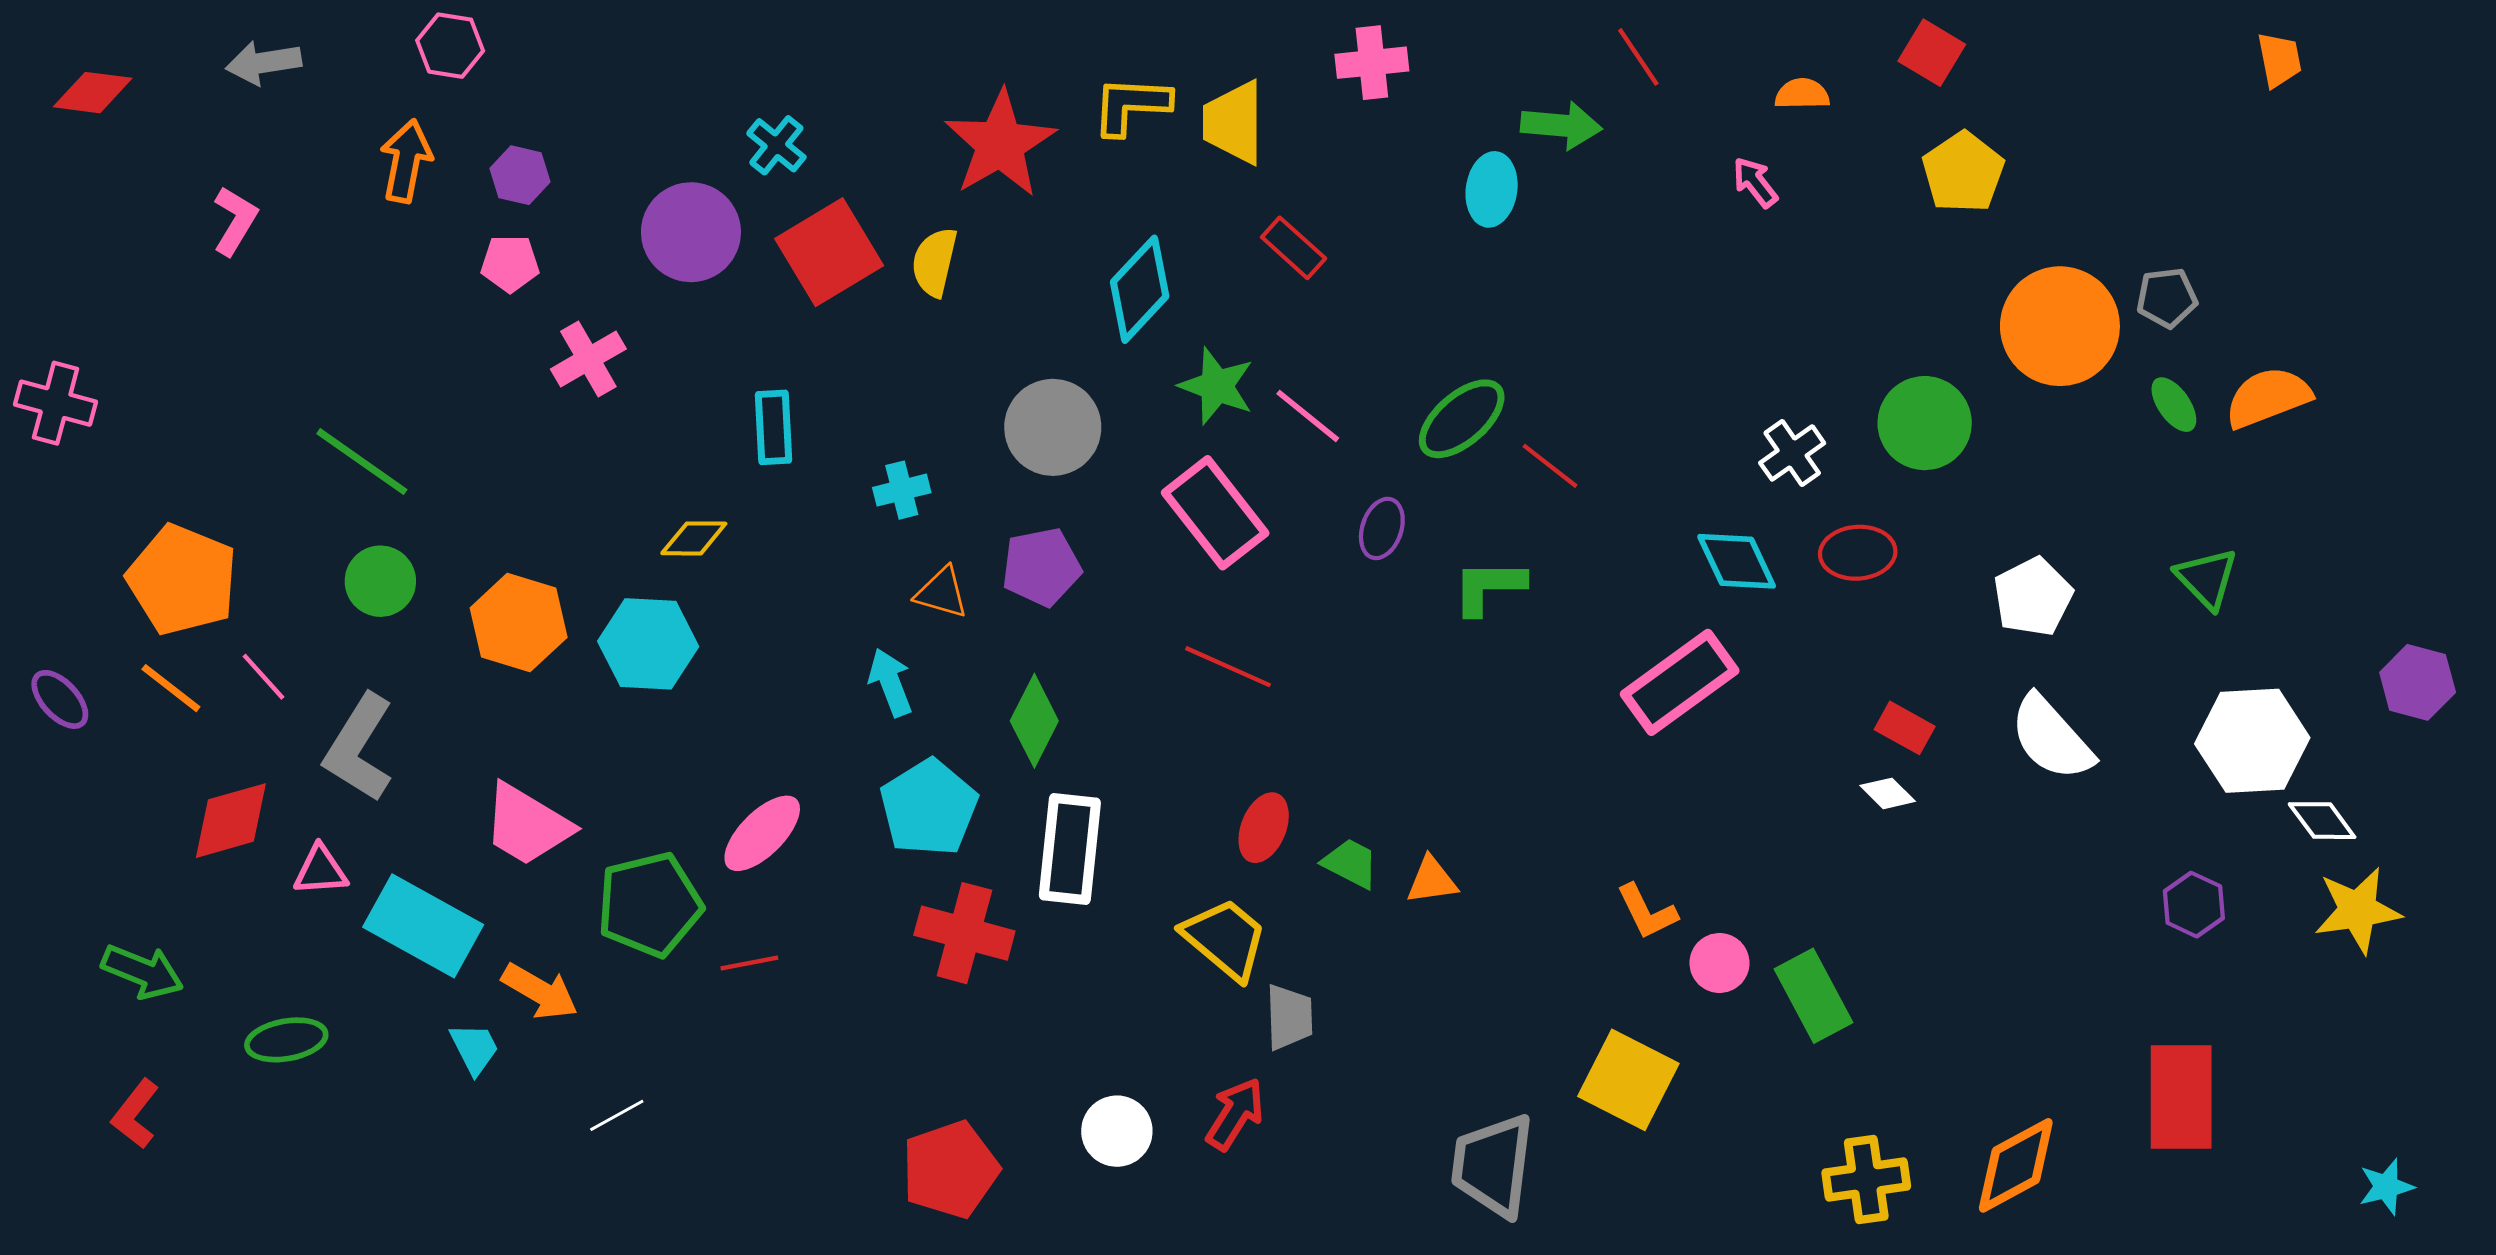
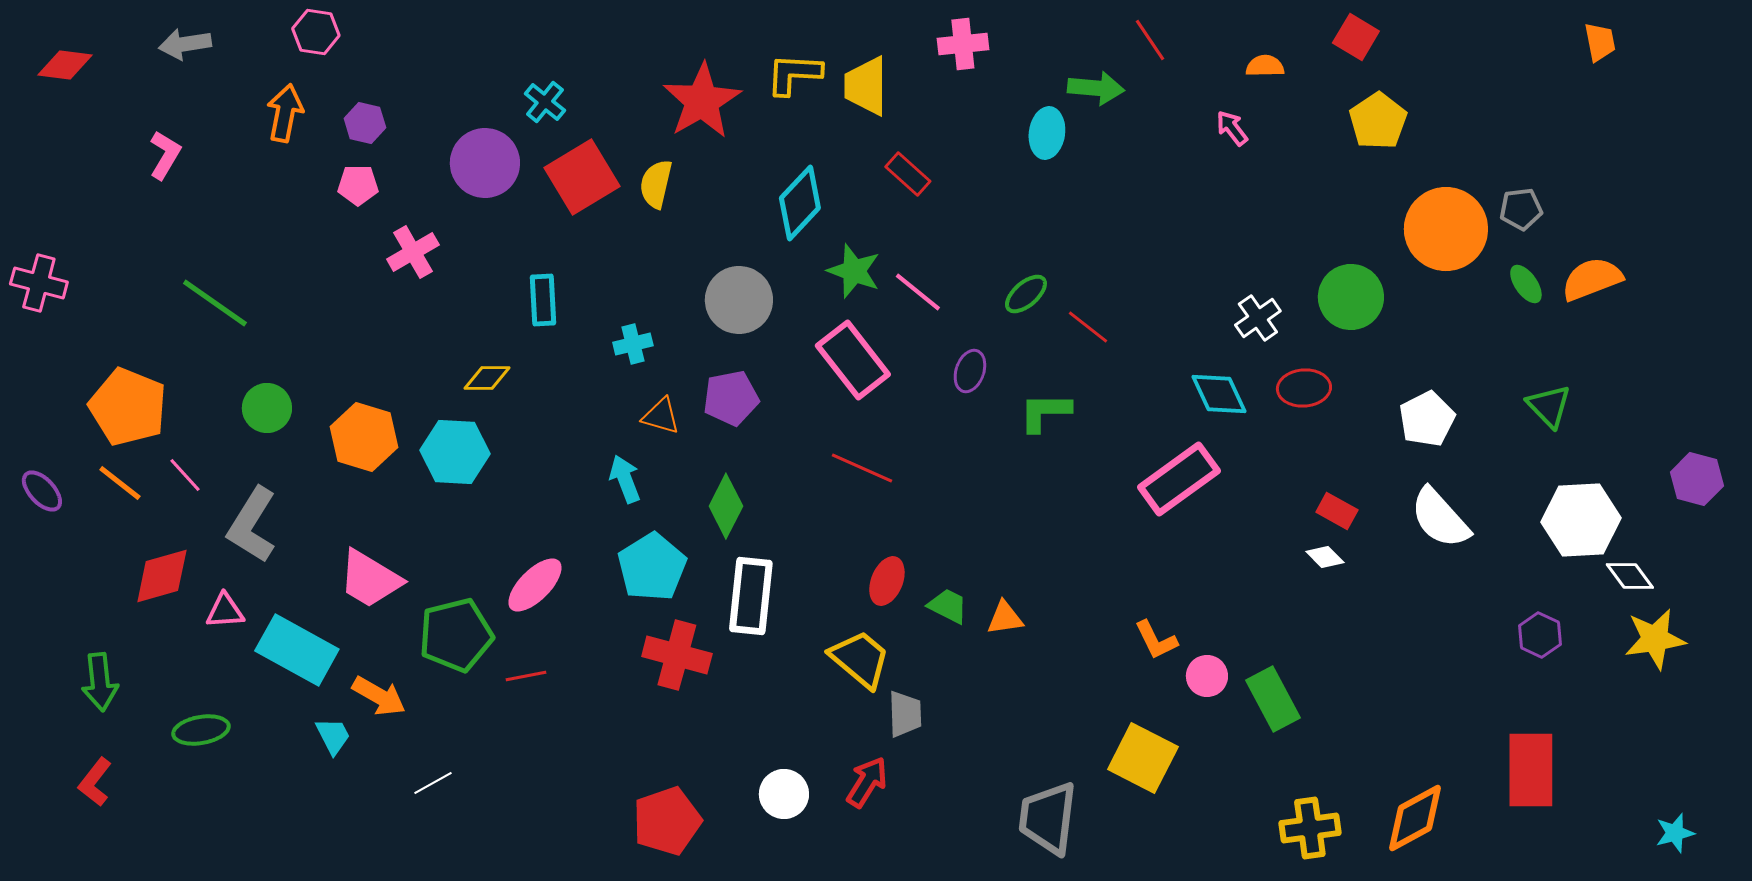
green ellipse: (1462, 419) -> (1026, 294), size x0.7
green line: (362, 462) -> (215, 303), moved
green arrow: (142, 972) -> (100, 682), turned 62

